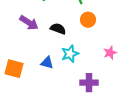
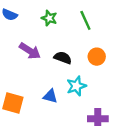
orange circle: (88, 20) -> (97, 57), moved

